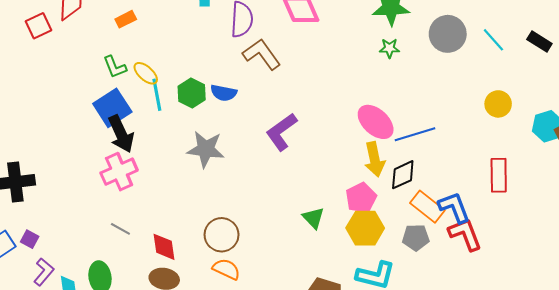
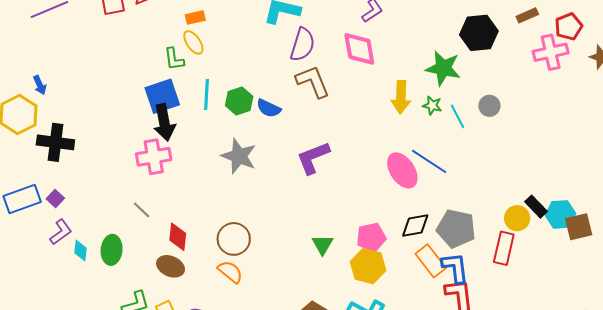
gray circle: (448, 34) -> (489, 106), size x0.6
cyan line: (493, 40) -> (458, 116), moved
black rectangle: (539, 41) -> (536, 207), moved
yellow ellipse: (146, 73) -> (193, 42), moved
yellow circle: (498, 104) -> (517, 218), moved
blue line: (415, 134) -> (429, 161), moved, turned 36
yellow arrow: (375, 159) -> (401, 97), moved
gray pentagon: (416, 237) -> (456, 229), moved, size x1.5

